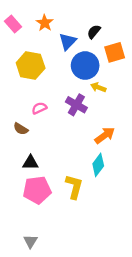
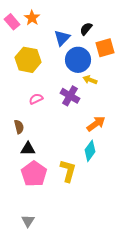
orange star: (45, 23) -> (32, 18), moved
brown semicircle: (21, 129) -> (19, 127), moved, turned -136
pink pentagon: (37, 190) -> (34, 174), turned -30

